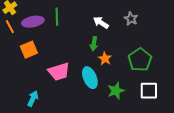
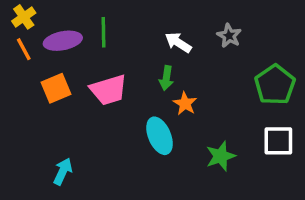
green pentagon: (140, 60) -> (275, 85), moved
pink trapezoid: (59, 72) -> (109, 90), moved
green star: (116, 91) -> (221, 156), moved
white square: (149, 91) -> (278, 141), moved

